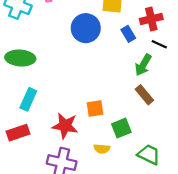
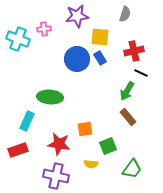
blue rectangle: (128, 34) -> (100, 58), moved
green ellipse: (20, 58) -> (50, 97), moved
green trapezoid: (149, 154) -> (132, 169), turned 100

